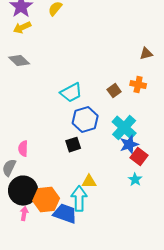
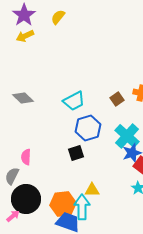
gray diamond: (19, 61) -> (23, 98), moved
orange hexagon: (46, 200) -> (63, 204), moved
pink arrow: (24, 214) -> (13, 216), moved, turned 40

